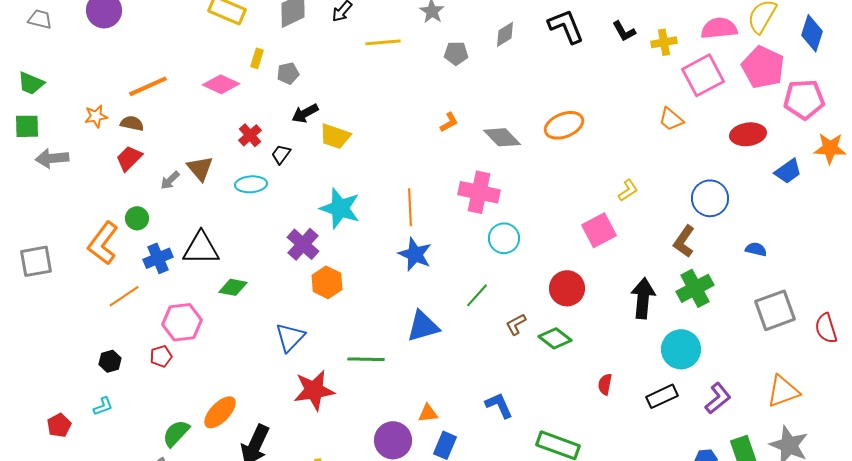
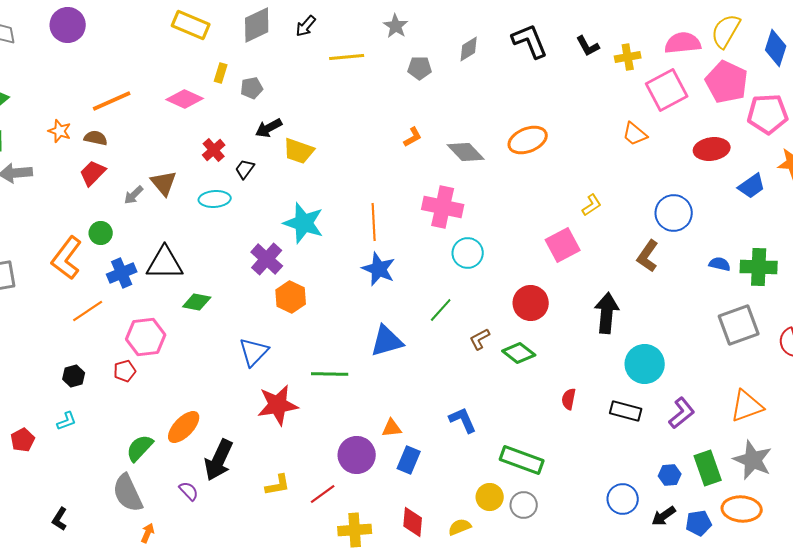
orange star: (96, 116) -> (60, 131), turned 30
green cross: (695, 288) -> (759, 267), moved, turned 30
black rectangle: (662, 396) -> (626, 411), turned 40

